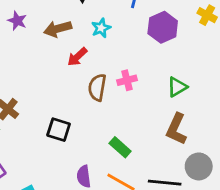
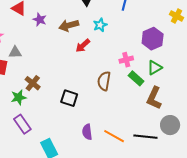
purple hexagon: (163, 27) -> (153, 39), moved
pink cross: (127, 80) -> (126, 60), moved
brown semicircle: (97, 87) -> (104, 81), moved
green rectangle: (120, 147) -> (136, 78), moved

